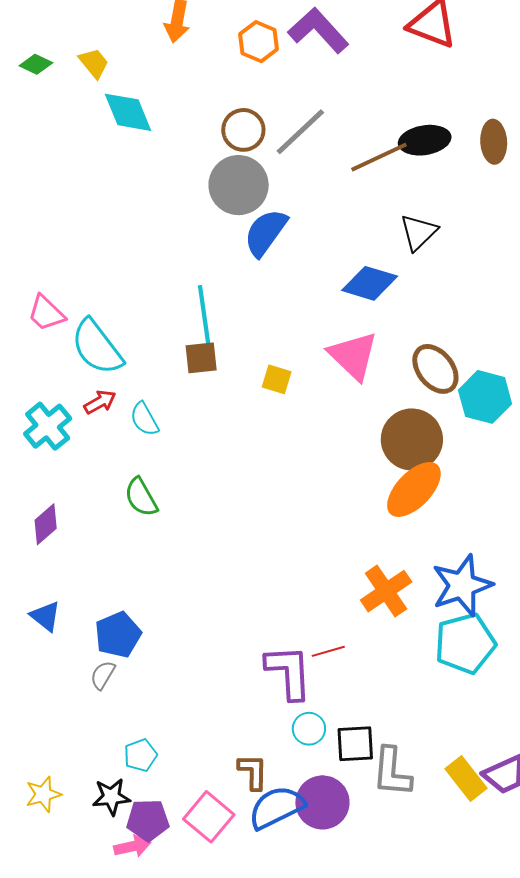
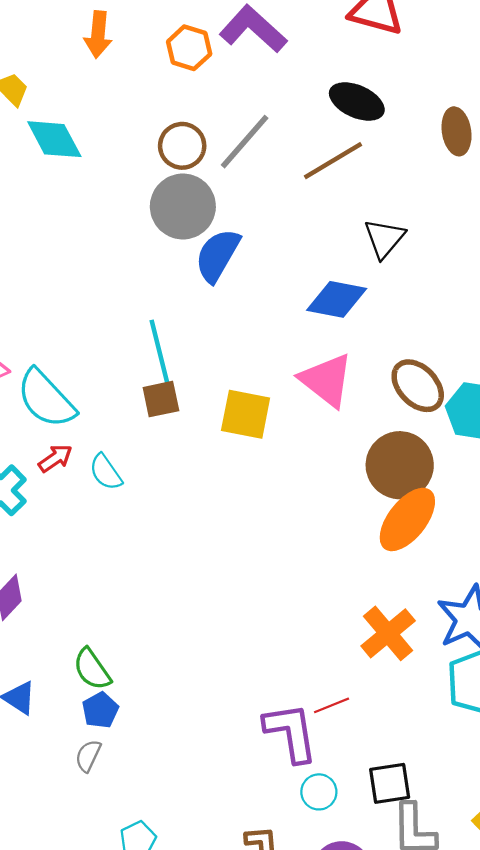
black ellipse: (425, 140) -> (357, 102), moved, turned 39
yellow square: (277, 379) -> (246, 414), size x1.6
green semicircle: (141, 497) -> (92, 669), moved
blue pentagon: (118, 635) -> (100, 710), size x0.7
black square: (355, 744) -> (390, 783), moved

